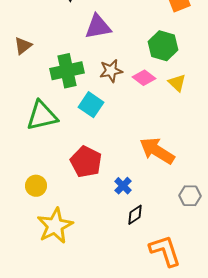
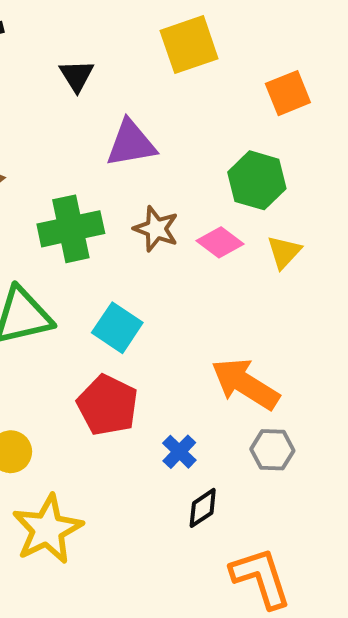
brown star: (111, 71) -> (156, 229), turned 30
yellow triangle: (177, 83) -> (284, 252), turned 30
cyan square: (91, 105) -> (117, 328), moved
gray hexagon: (190, 196) -> (272, 450), moved

